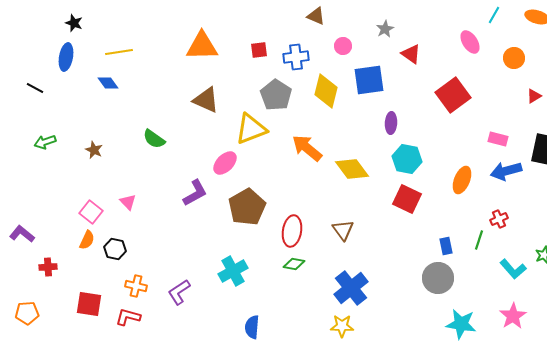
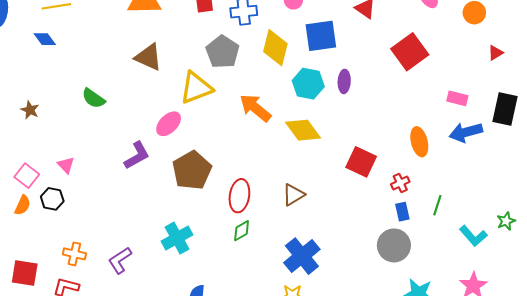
cyan hexagon: (407, 159) -> (308, 84), moved
orange ellipse: (462, 180) -> (419, 142), turned -36
red cross: (499, 219) -> (400, 183), moved
brown triangle: (343, 230) -> (293, 195), turned 35
black hexagon: (115, 249) -> (52, 199), moved
green diamond: (294, 264) -> (242, 231), turned -40

